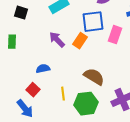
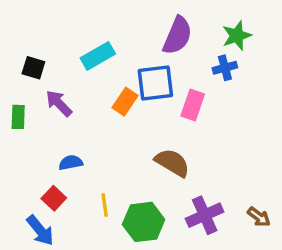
purple arrow: (57, 40) -> (59, 103), moved
orange rectangle: (80, 41) -> (125, 102), moved
brown semicircle: (94, 77) -> (172, 163), moved

